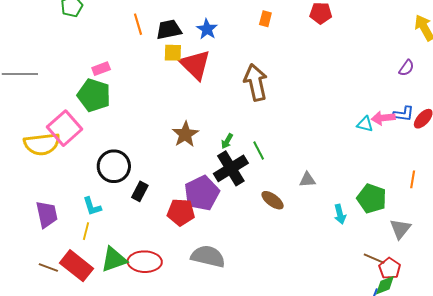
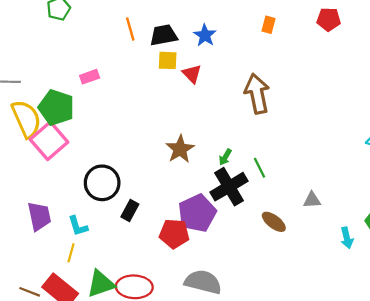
red triangle: (195, 65) -> (192, 74), size x0.6
green pentagon: (94, 95) -> (56, 107), moved
yellow semicircle: (42, 144) -> (26, 119), moved, turned -108
purple trapezoid: (47, 214) -> (39, 216), moved

